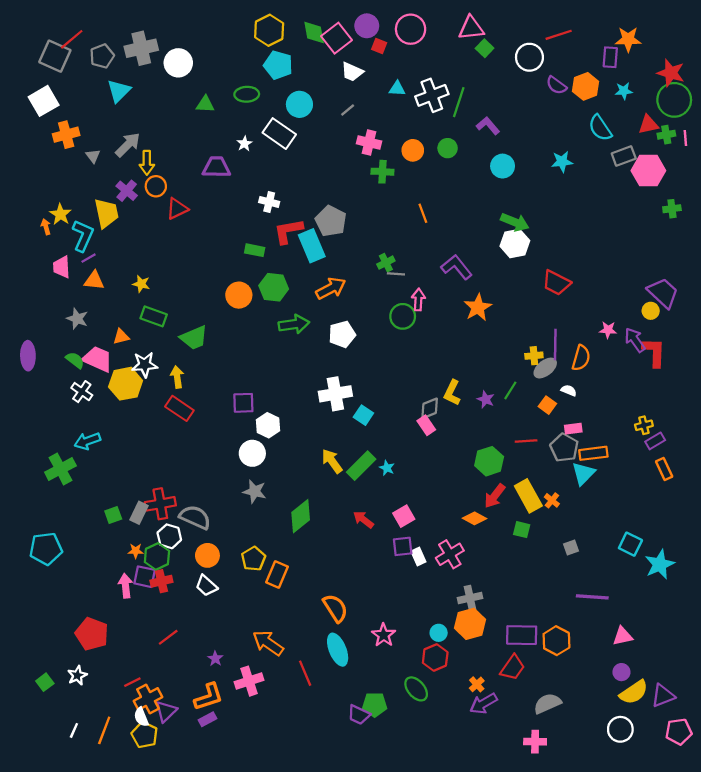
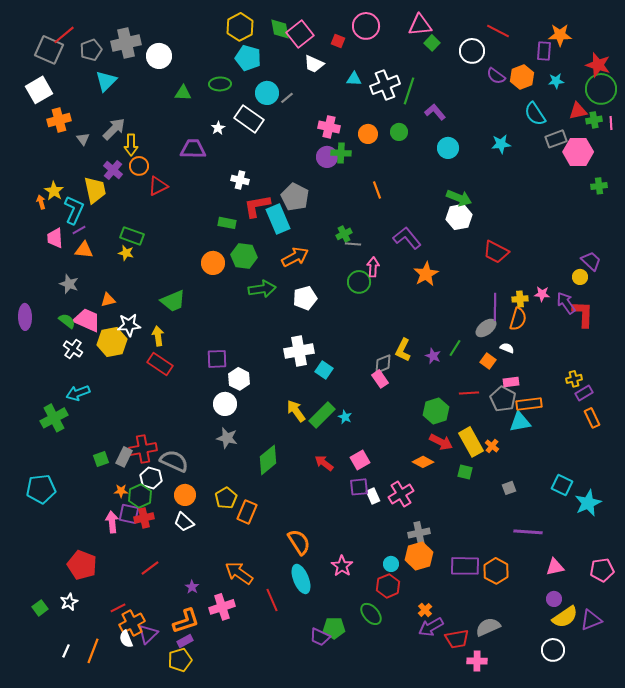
purple circle: (367, 26) -> (327, 157), moved
red line: (559, 35) -> (498, 31), turned 45
gray line: (348, 110) -> (287, 98), moved
purple trapezoid: (663, 293) -> (591, 261), size x0.7
green rectangle: (154, 316) -> (132, 236), moved
yellow cross: (534, 356) -> (520, 299), moved
cyan triangle: (583, 473) -> (520, 422), turned 35
red arrow: (495, 496) -> (441, 442), turned -100
red trapezoid: (513, 668) -> (457, 639), moved, turned 45
pink pentagon: (679, 732) -> (602, 570), moved
yellow pentagon: (145, 735) -> (180, 660), moved, turned 30

